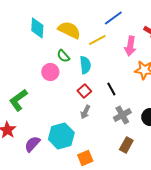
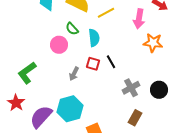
black line: (111, 89) -> (111, 62), moved
red square: (84, 91) -> (93, 64), turned -32
gray arrow: (85, 112) -> (74, 74), moved
purple semicircle: (32, 144) -> (41, 117), size x1.4

